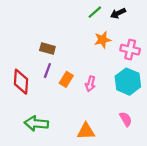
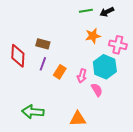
green line: (95, 12) -> (86, 11), turned 32
red diamond: (21, 82) -> (18, 56), moved
cyan hexagon: (128, 82) -> (105, 67), moved
pink semicircle: (126, 119) -> (97, 90), moved

